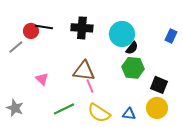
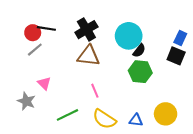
black cross: (82, 28) -> (86, 30), turned -35
gray line: (16, 47) -> (35, 50), moved
brown triangle: (84, 71) -> (89, 56), moved
black square: (159, 85) -> (176, 56), moved
gray star: (15, 108) -> (26, 101), moved

